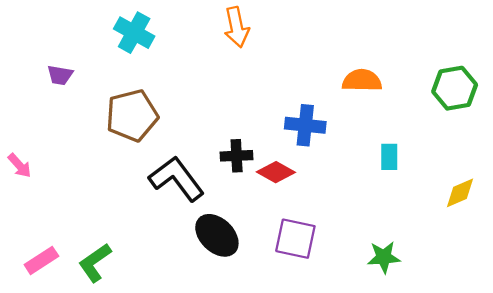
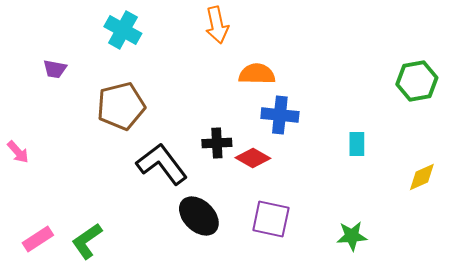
orange semicircle: (362, 81) -> (257, 74), moved

